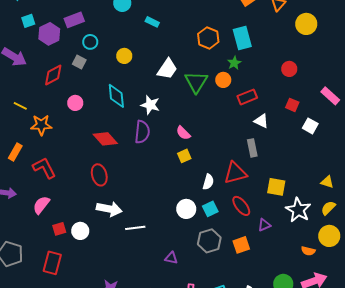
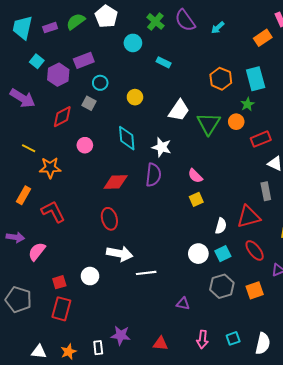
cyan square: (28, 21) -> (37, 61), turned -32
red diamond: (105, 139) -> (116, 182), turned -50
pink semicircle: (41, 205) -> (37, 252), moved
red square: (59, 229) -> (59, 282), moved

